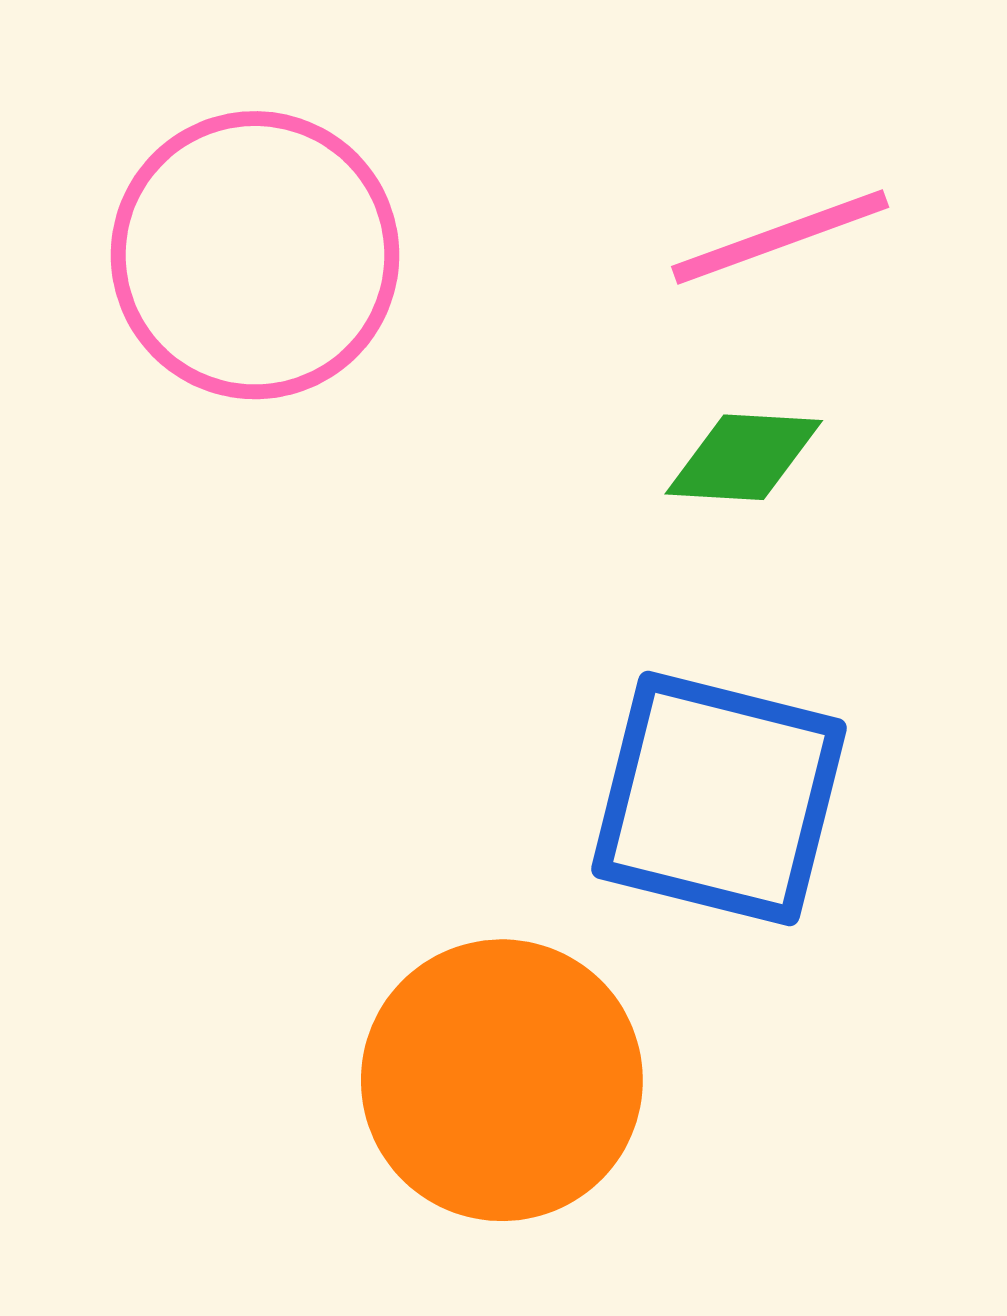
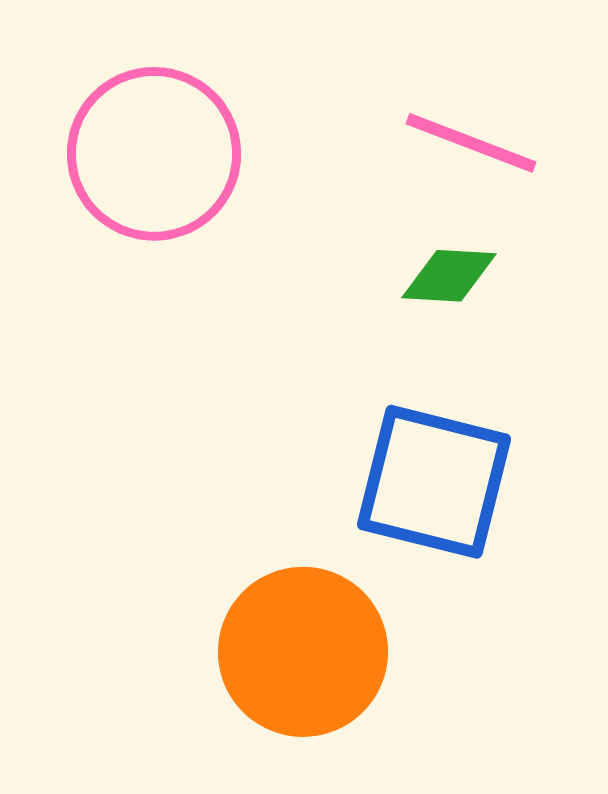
pink line: (780, 237) -> (471, 143), turned 41

